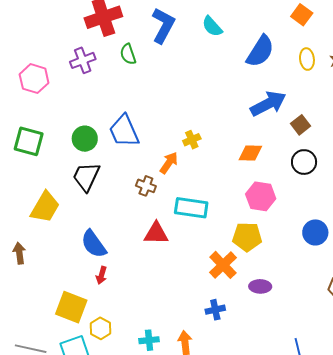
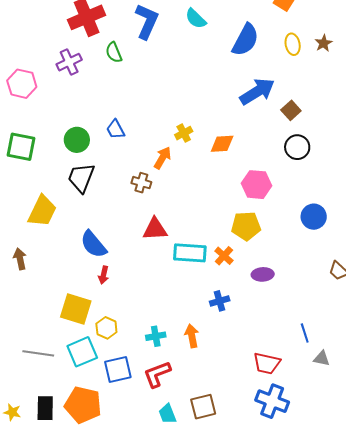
blue trapezoid: (124, 131) -> (115, 129), size x0.6
orange diamond: (250, 153) -> (222, 144), moved
cyan rectangle: (191, 208) -> (190, 253), moved
orange cross: (223, 265) -> (224, 256), size x0.7

